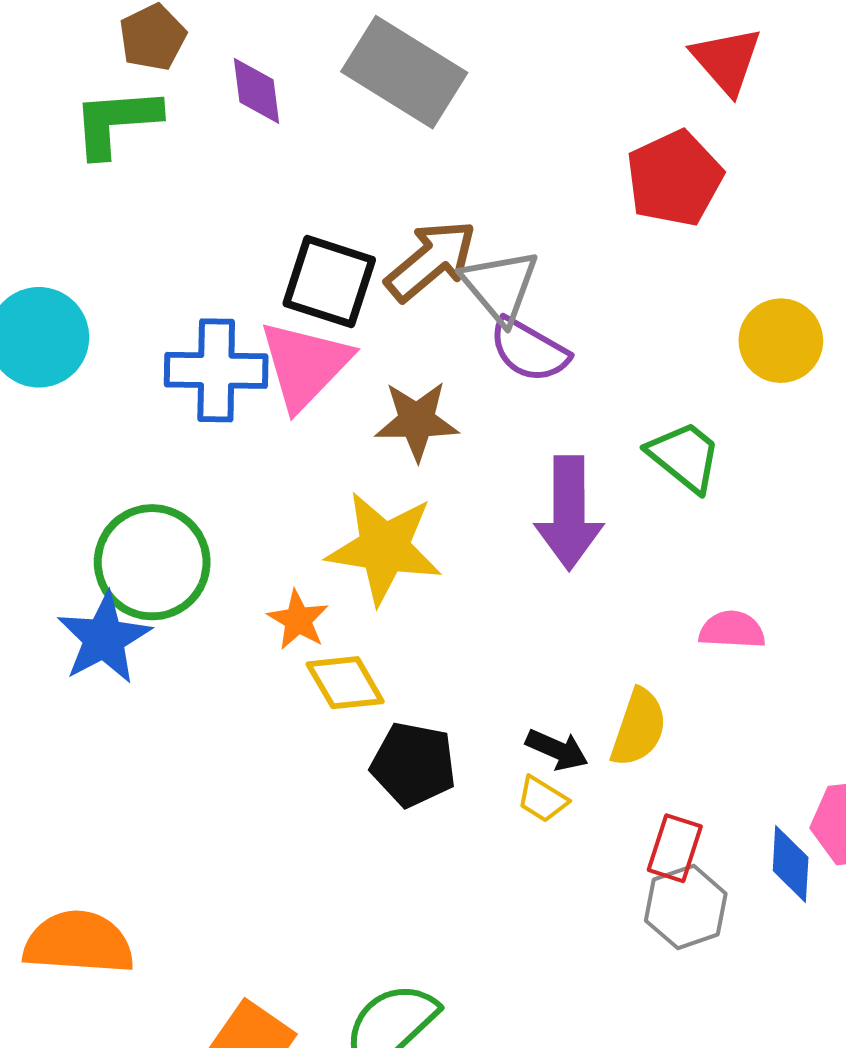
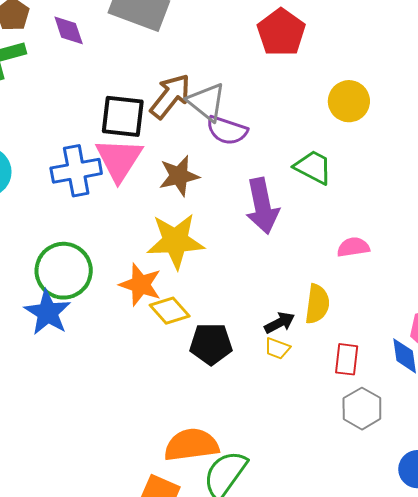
orange star: (298, 620) -> (140, 285), size x1.4
black arrow: (557, 750) -> (280, 323), turned -40
gray hexagon: (686, 907) -> (362, 409), moved
orange semicircle: (79, 943) -> (191, 445), moved

